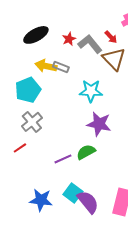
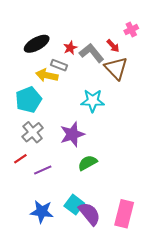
gray rectangle: (61, 67) -> (59, 65), moved
purple star: (99, 124) -> (72, 134), moved, turned -30
purple line: (63, 159) -> (43, 170), moved

